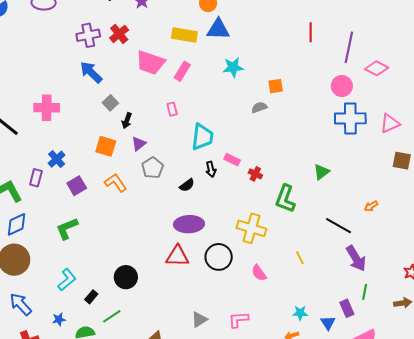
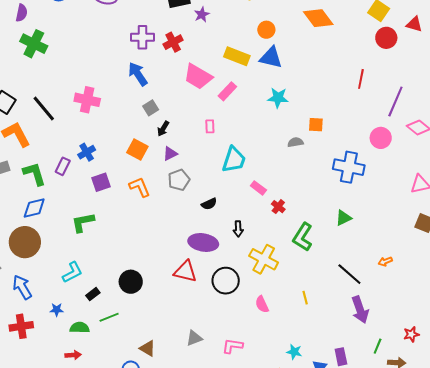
blue cross: (350, 118) -> (349, 167), moved
black arrow: (211, 169) -> (238, 229), moved
green line: (365, 292) -> (378, 346), moved

